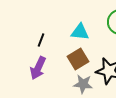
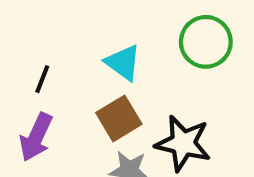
cyan triangle: (80, 32) -> (123, 63), turned 30

